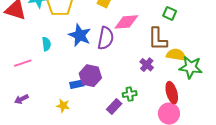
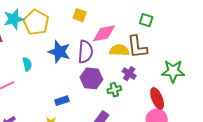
yellow semicircle: (176, 55) -> (119, 50), moved
purple hexagon: (90, 76) -> (91, 78), moved
green cross: (130, 94) -> (114, 90), moved

